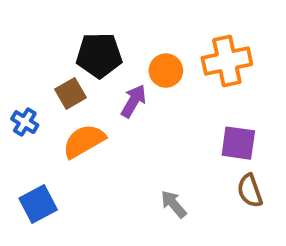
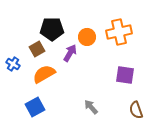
brown semicircle: (250, 191) -> (136, 110), moved
blue square: (38, 204) -> (35, 107), moved

